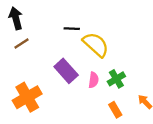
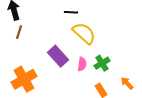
black line: (72, 29) -> (71, 12), moved
brown line: (21, 43) -> (19, 32), turned -40

